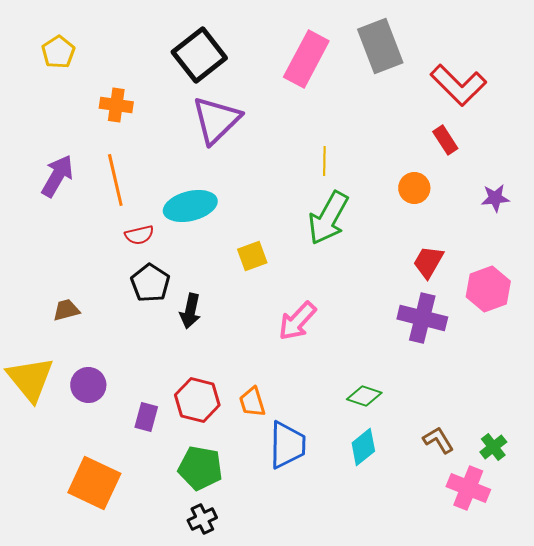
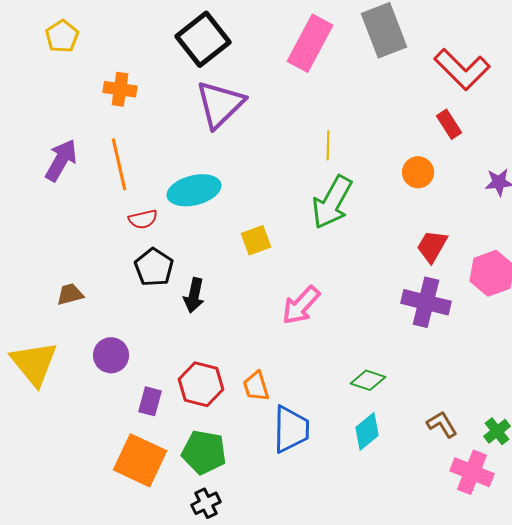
purple circle: (88, 385) -> (111, 355), moved
orange square: (94, 483) -> (140, 460), moved

